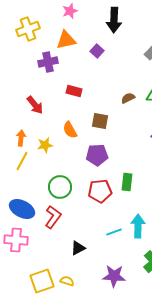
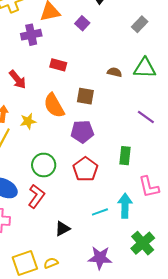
brown semicircle: (128, 98) -> (115, 72), turned 40
orange semicircle: (70, 130) -> (54, 106), size x1.4
green rectangle: (127, 182) -> (125, 156), moved
red pentagon: (100, 191) -> (85, 169), turned -30
yellow semicircle: (67, 281) -> (51, 263), turned -40

